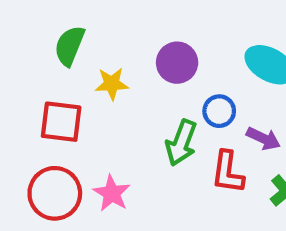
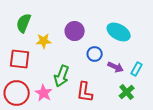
green arrow: (181, 143) -> (62, 76), moved
red L-shape: (228, 172) -> (85, 92), moved

